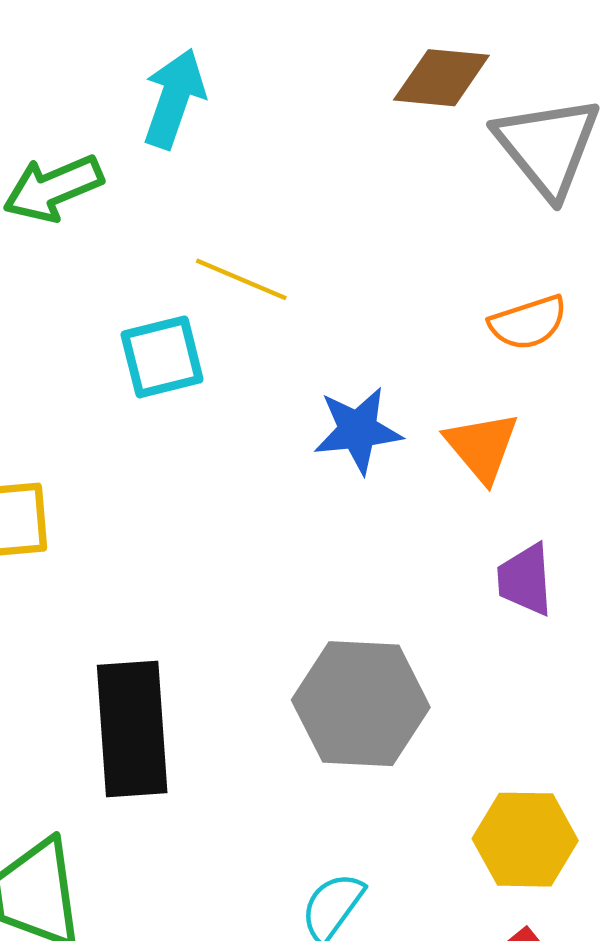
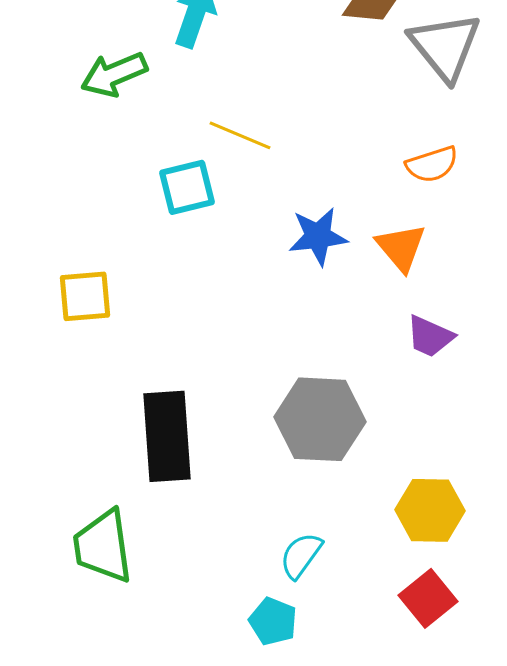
purple trapezoid: (525, 580) -> (430, 336), turned -62

